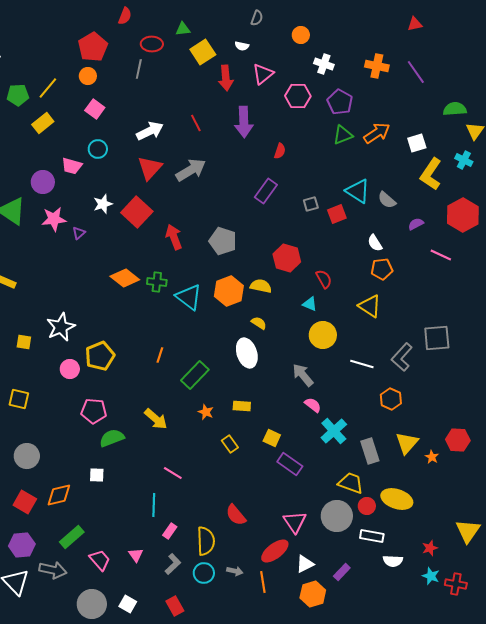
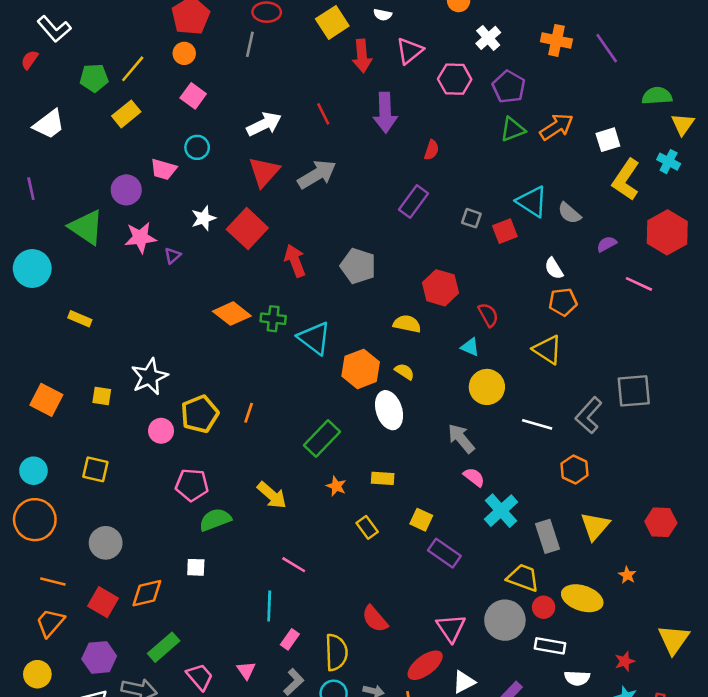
white cross: (324, 64) -> (488, 38), turned 30
gray square: (311, 204) -> (471, 218), turned 35
orange hexagon: (229, 291) -> (361, 369), moved
orange line: (160, 355) -> (249, 413), moved
orange star: (432, 457) -> (627, 575), moved

